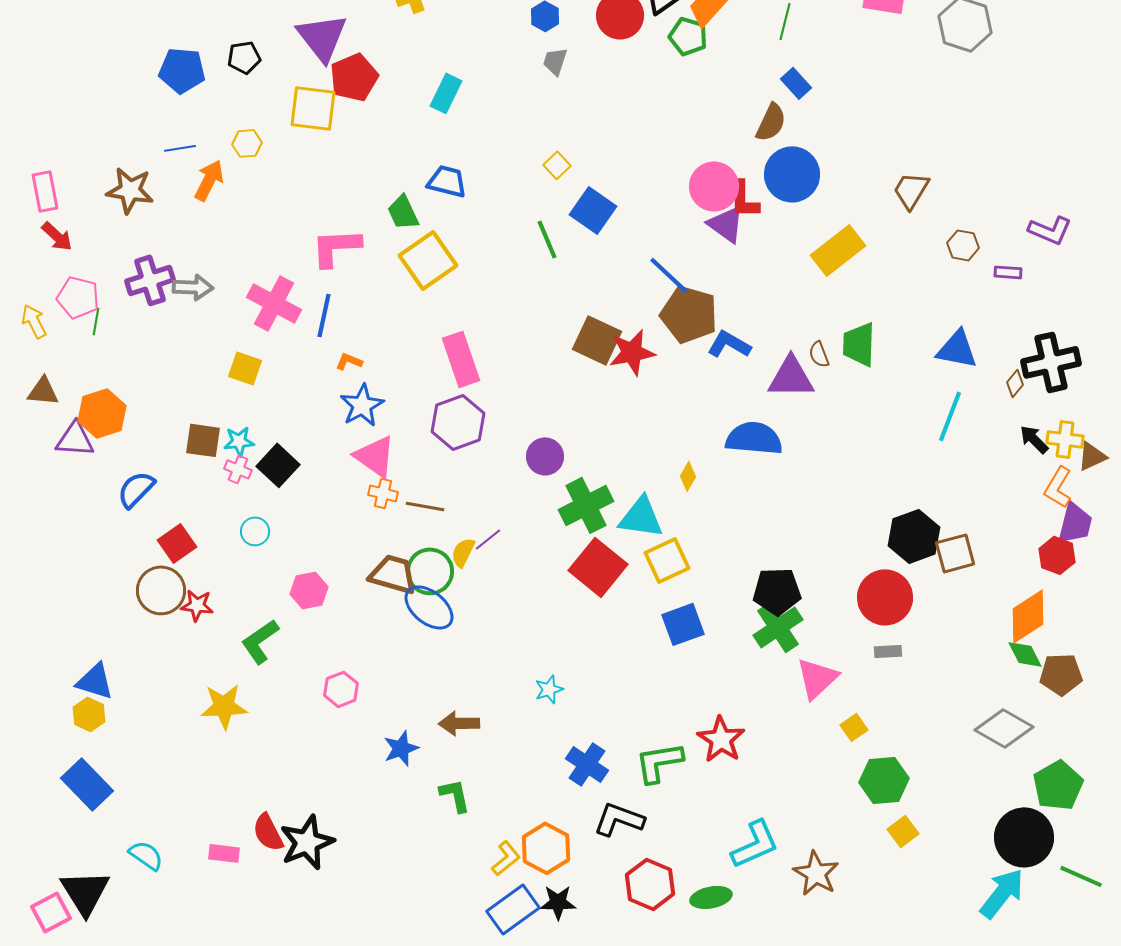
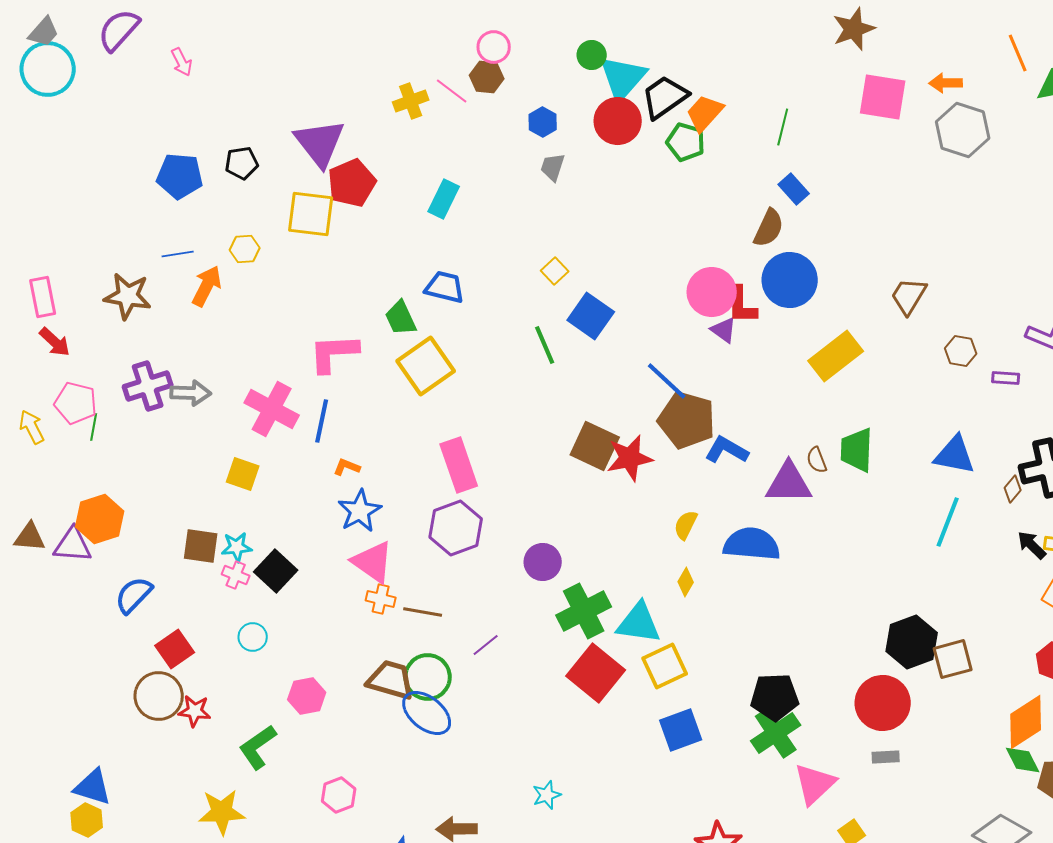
purple triangle: (726, 224) -> (724, 330), size x0.7
brown triangle: (43, 391) -> (30, 537), moved
yellow semicircle: (463, 552) -> (686, 525), moved

